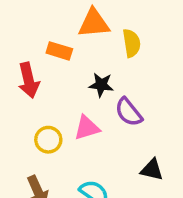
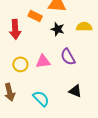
yellow semicircle: (132, 43) -> (84, 27), moved, turned -91
black star: (101, 85) -> (58, 29), moved

